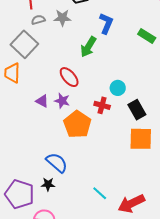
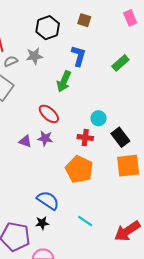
green rectangle: (147, 36) -> (120, 63), turned -66
orange pentagon: (77, 124) -> (79, 169), moved
cyan line: (100, 193) -> (85, 221), moved

